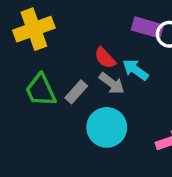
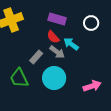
purple rectangle: (147, 27) -> (57, 19), moved
green trapezoid: (41, 90) -> (19, 78), moved

